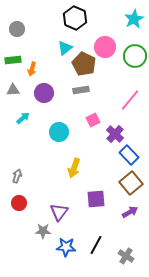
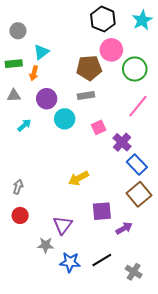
black hexagon: (75, 18) -> (103, 19), moved
cyan triangle: (65, 48) -> (41, 52), moved
green circle: (135, 56) -> (135, 69), moved
brown pentagon: (84, 64) -> (89, 68), turned -30
cyan circle: (59, 132) -> (65, 119), moved
yellow arrow: (74, 168) -> (78, 178), turned 42
purple arrow: (130, 212) -> (124, 228), moved
black line: (96, 245) -> (102, 260), turned 30

